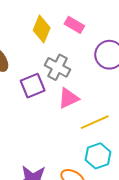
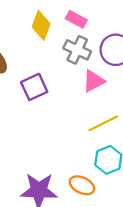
gray cross: (58, 67) -> (77, 50), moved
pink triangle: (69, 98) -> (94, 81), moved

